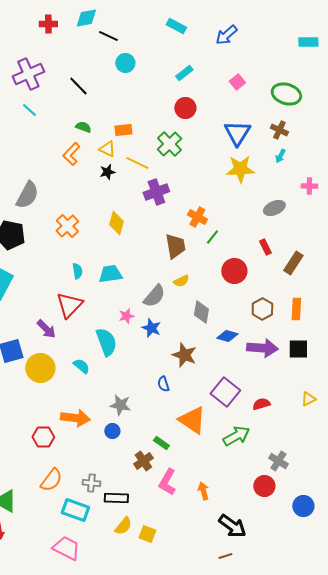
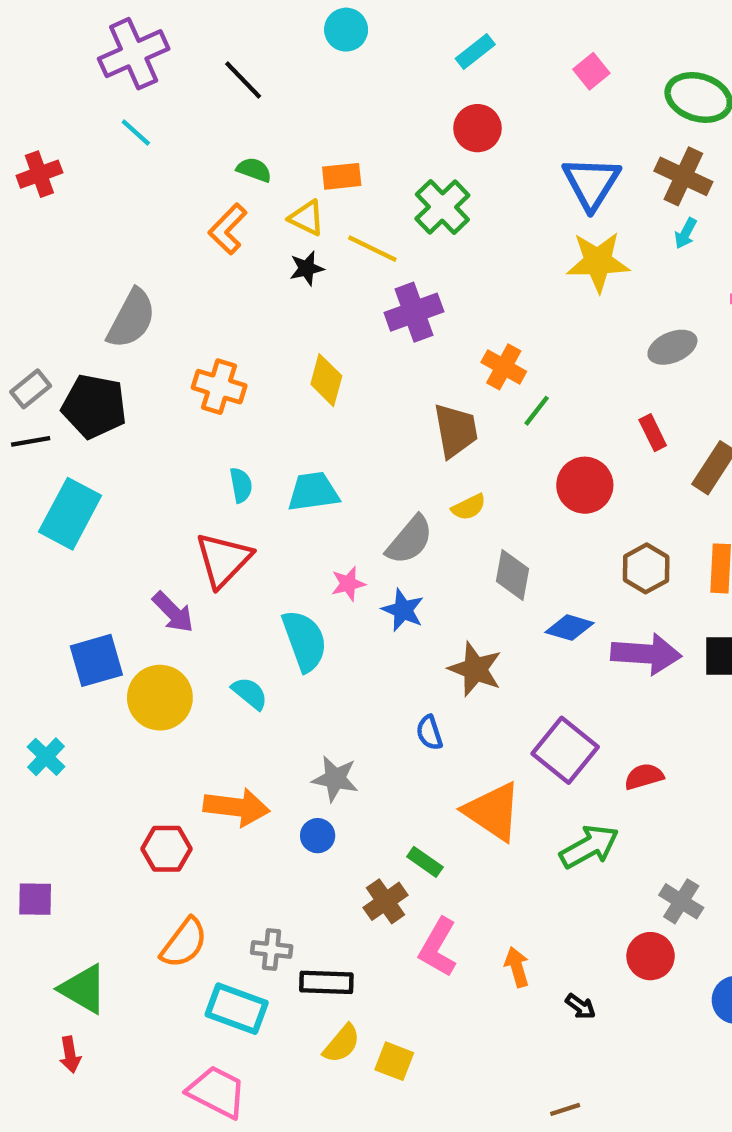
brown cross: (279, 130) -> (683, 176), size x1.4
orange cross: (67, 226) -> (219, 387), turned -30
black arrow: (232, 526) -> (580, 1006), moved, size x0.5

